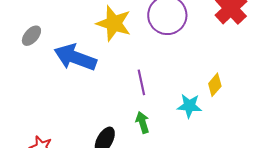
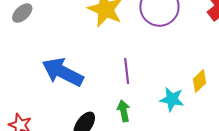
blue arrow: (75, 57) -> (63, 72), moved

